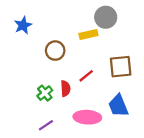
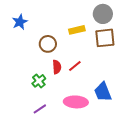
gray circle: (106, 17) -> (103, 14), moved
brown square: (121, 67) -> (105, 38), moved
red semicircle: (65, 88) -> (57, 67), moved

